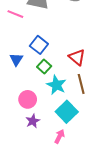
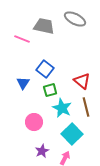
green square: (44, 67) -> (50, 90), turned 32
purple star: (33, 121) -> (42, 151), moved

